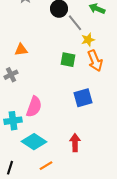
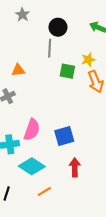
gray line: (75, 23) -> (50, 48), moved, turned 42
green square: (68, 60) -> (67, 71), moved
blue square: (83, 98) -> (64, 136), moved

